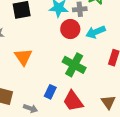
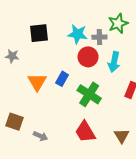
cyan arrow: (96, 32) -> (114, 62), turned -60
blue rectangle: (50, 92) -> (62, 79), moved

